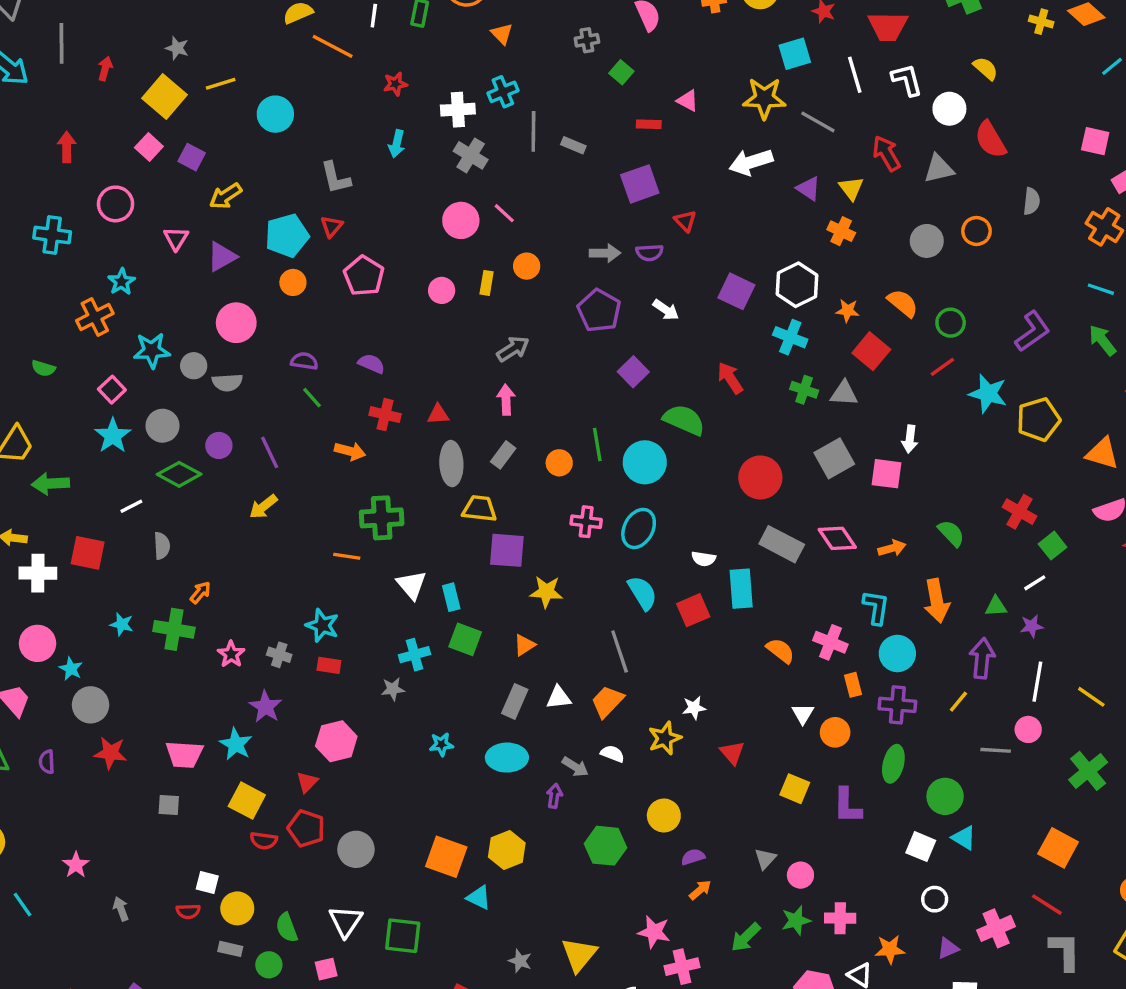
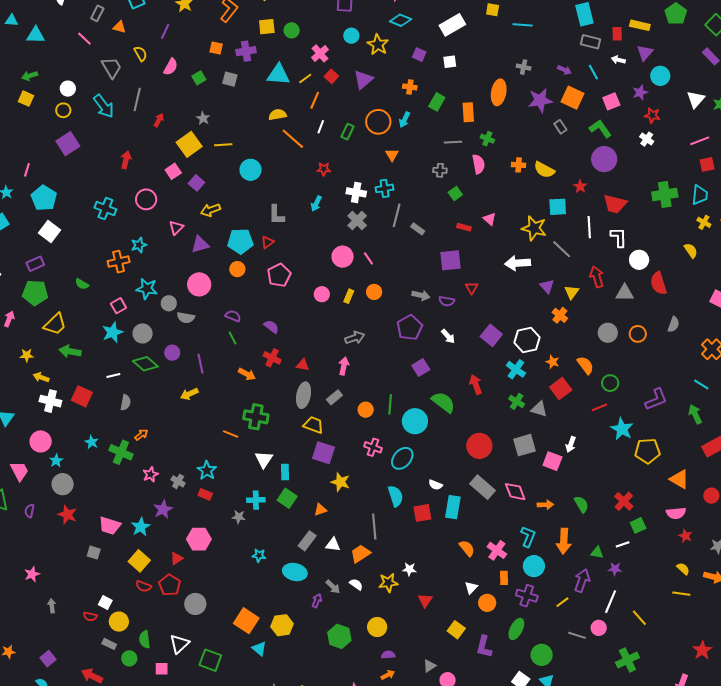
yellow semicircle: (986, 68) -> (691, 250), moved

